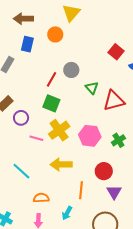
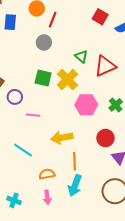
gray circle: (71, 70) -> (44, 42), moved
red line: (51, 79) -> (53, 20), moved
yellow cross: (59, 130) -> (67, 80), moved
orange line: (81, 190) -> (74, 161), moved
cyan arrow: (67, 213) -> (75, 186), size x1.5

